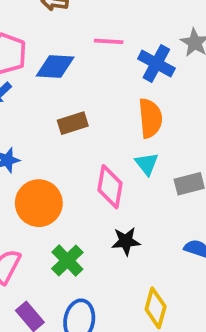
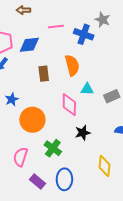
orange semicircle: (150, 118) -> (72, 65), moved
brown rectangle: (73, 123) -> (44, 74), turned -70
cyan triangle: (147, 164) -> (87, 89), turned -40

